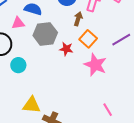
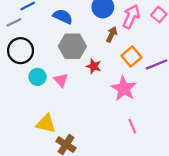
pink triangle: (18, 23) -> (61, 80), moved, turned 48
orange square: (88, 39) -> (131, 57), moved
pink line: (108, 110) -> (132, 126), moved

